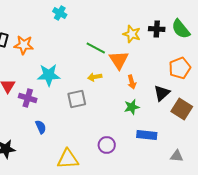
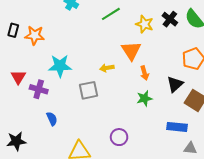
black cross: (157, 29) -> (170, 19), turned 35
green line: (96, 48) -> (111, 14), moved, turned -60
blue rectangle: (147, 135) -> (177, 127), moved

